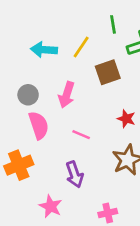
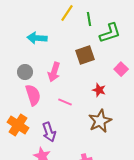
yellow line: (81, 47) -> (67, 13), moved
orange cross: (19, 165) -> (18, 125), turned -35
purple arrow: (75, 174) -> (49, 132), moved

